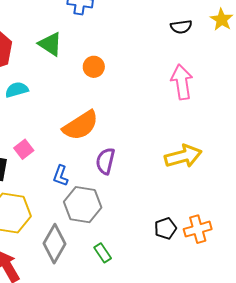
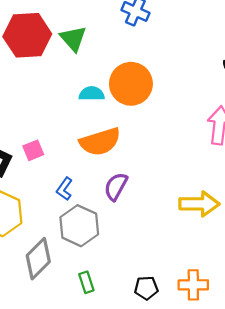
green triangle: (50, 44) -> (73, 39), moved
orange circle: (94, 67) -> (131, 84), size x1.8
cyan semicircle: (17, 90) -> (92, 94), moved
black pentagon: (165, 228) -> (146, 288), moved

